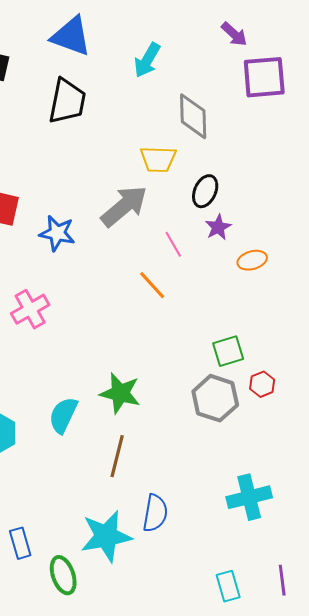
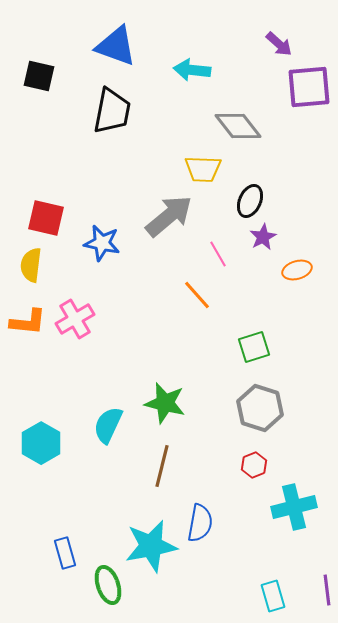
cyan arrow: (147, 60) -> (192, 70), turned 66
gray diamond: (193, 116) -> (238, 126), turned -36
green square: (228, 351) -> (254, 347), moved
red hexagon: (262, 384) -> (254, 465), moved

